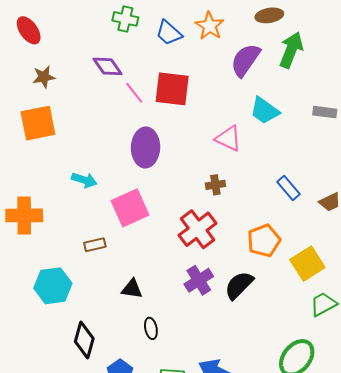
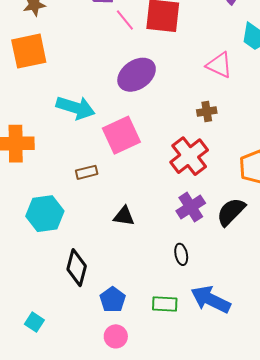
purple ellipse: (146, 147) -> (137, 75), turned 54
cyan arrow: (84, 180) -> (76, 108), size x1.5
black ellipse: (151, 328) -> (181, 254), moved

